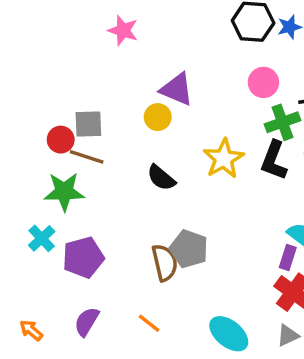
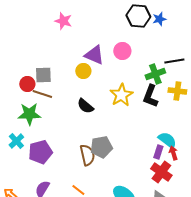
pink circle: (263, 82) -> (122, 51), moved
gray pentagon: (189, 249) -> (101, 147), turned -30

